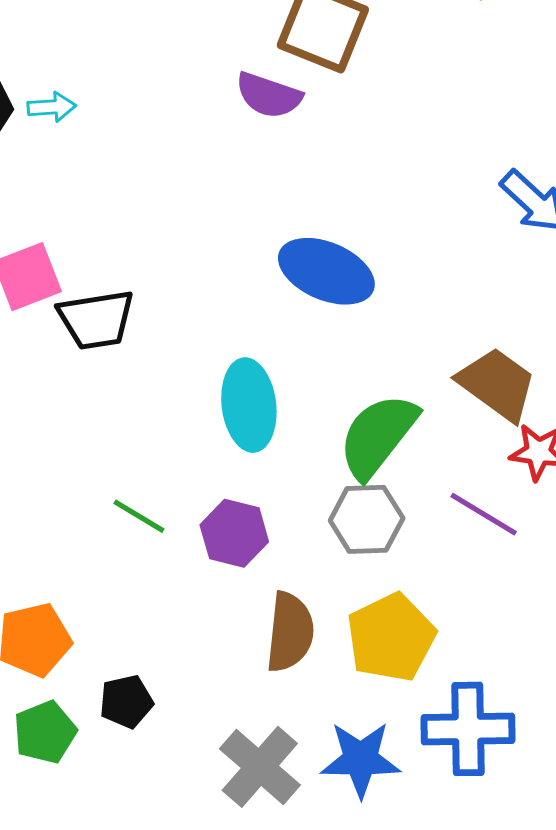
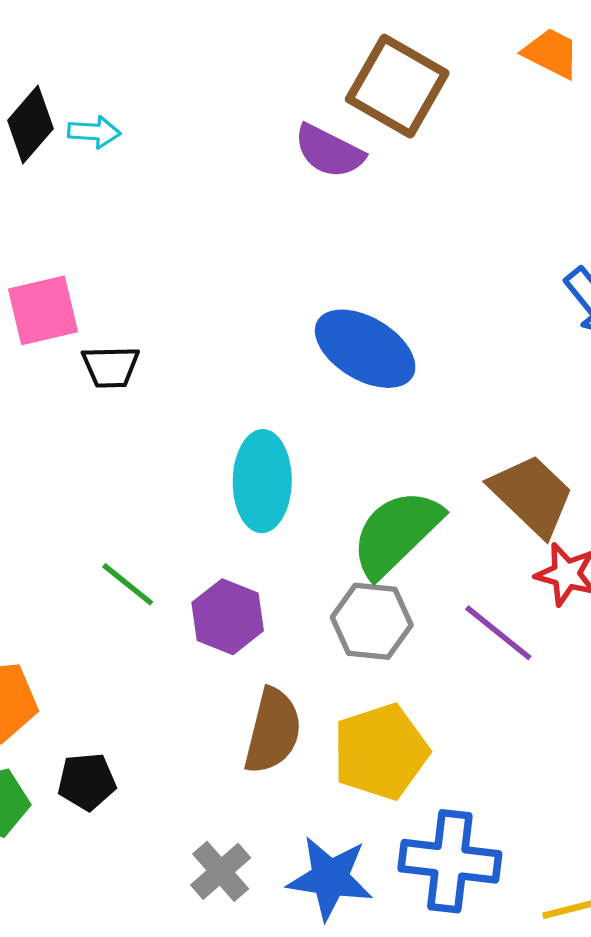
black trapezoid: (96, 320) -> (111, 367), size x0.7
gray cross: (260, 767) -> (221, 871), size x0.7

